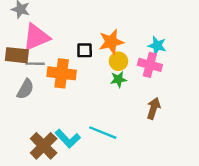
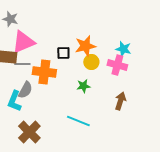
green star: (118, 79) -> (83, 86), moved
gray semicircle: (25, 89) -> (25, 90), moved
cyan L-shape: (68, 139) -> (14, 101), moved, turned 65

